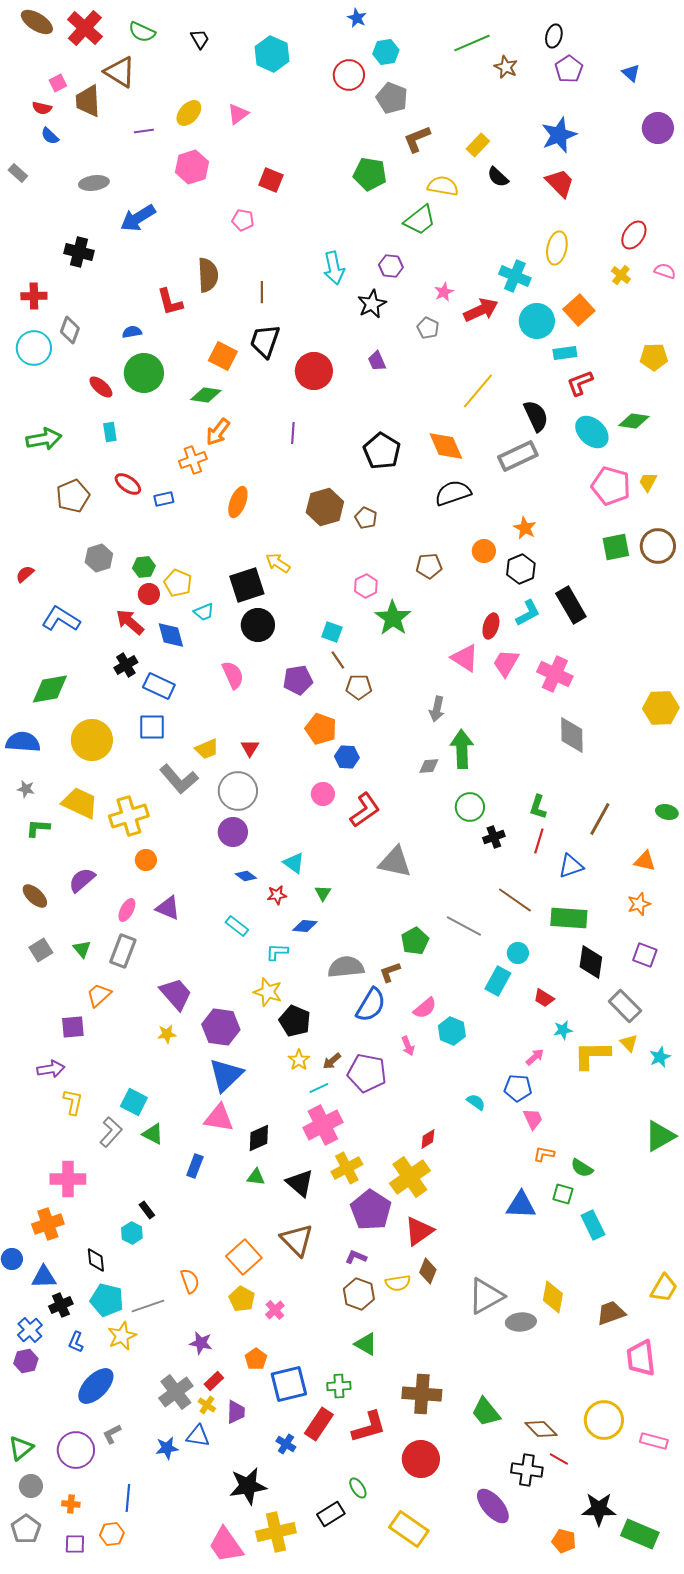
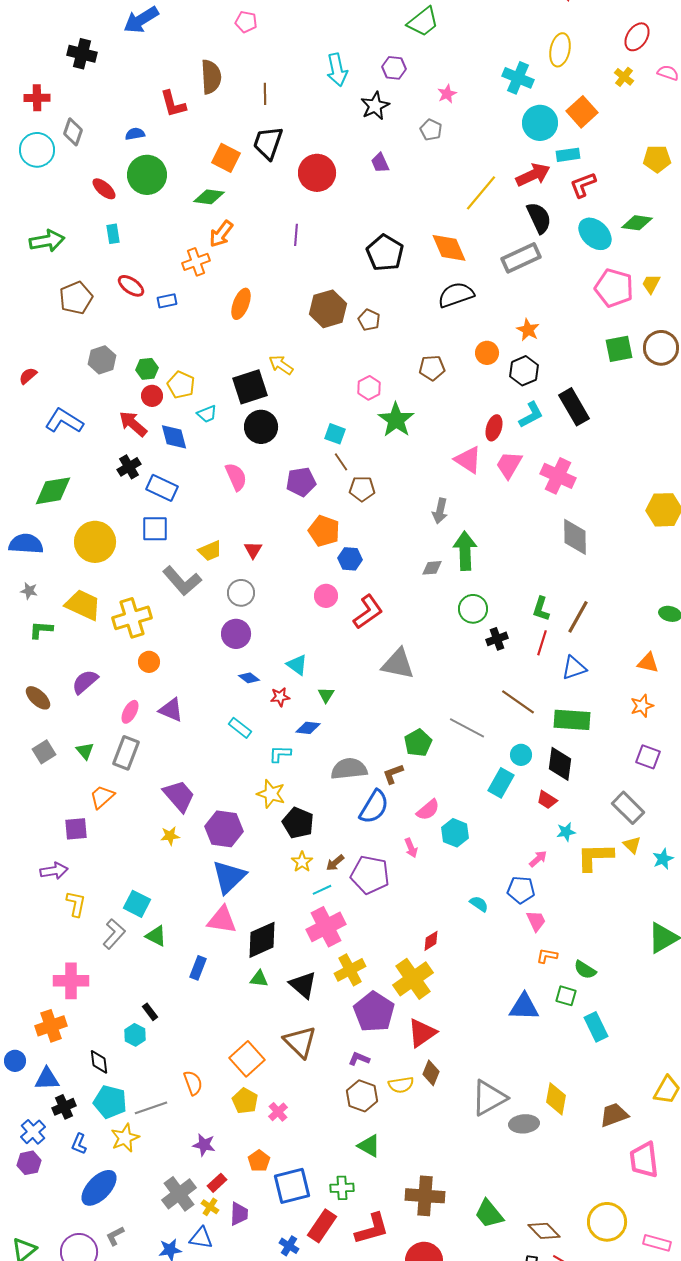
red arrow: (481, 310) -> (533, 175), moved
gray circle: (238, 791) -> (241, 593), size x0.7
brown line: (600, 819) -> (578, 617), moved
black diamond: (591, 962) -> (560, 764), moved
black diamond: (259, 1138) -> (262, 940), size x1.4

